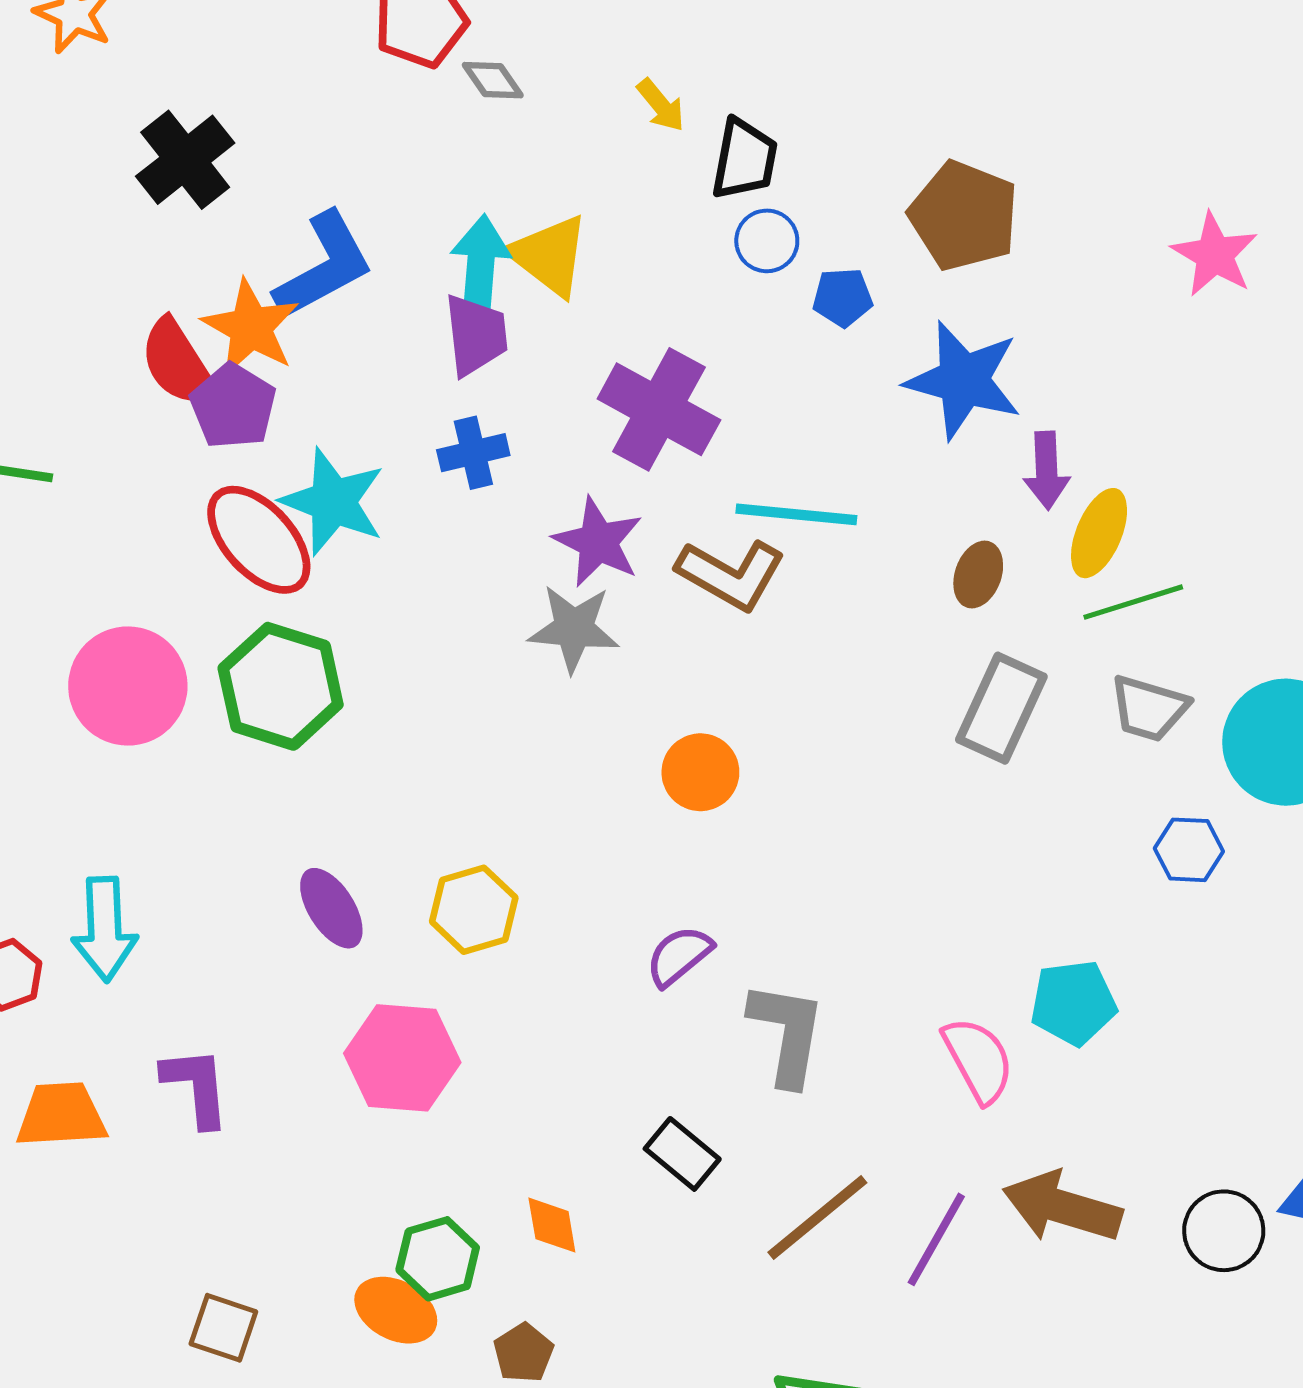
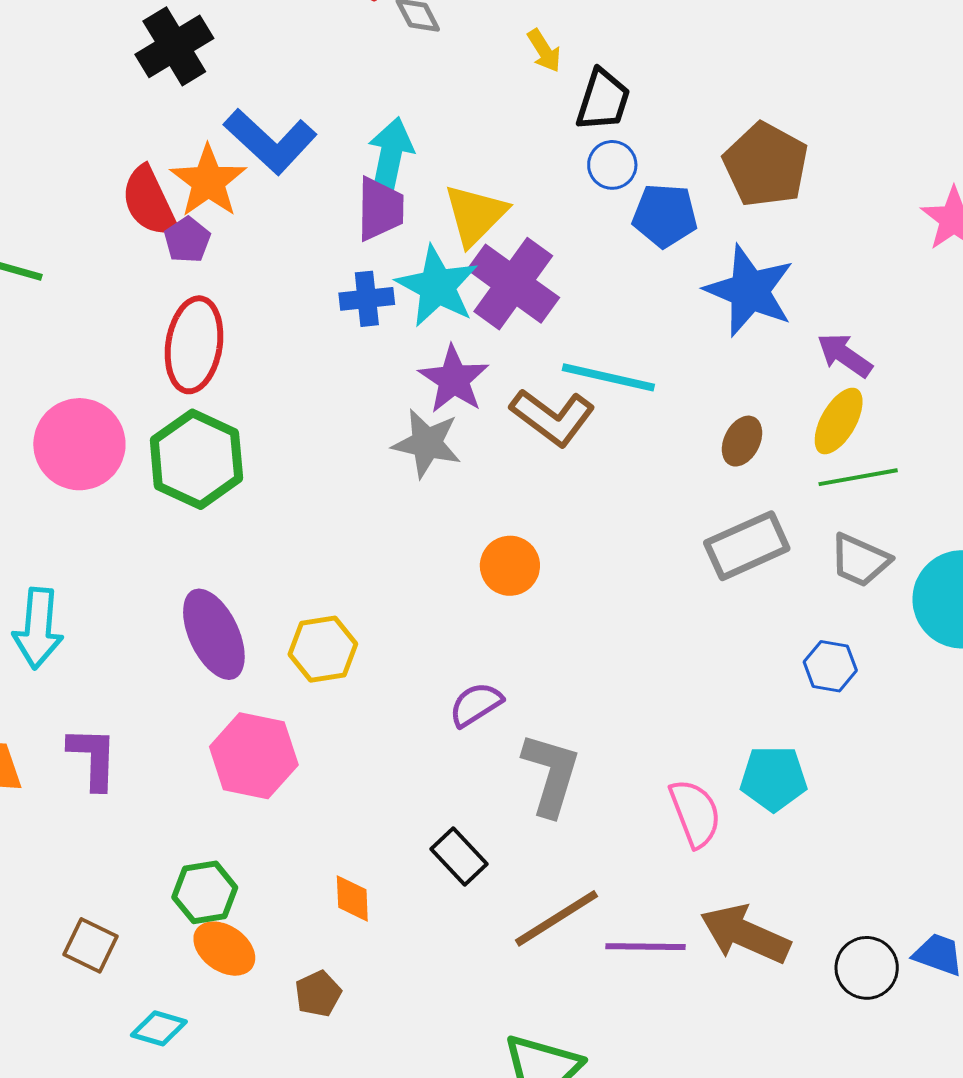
yellow triangle: (549, 255) -> (475, 215), moved, turned 30
blue L-shape: (324, 266) -> (270, 141), turned 64
blue pentagon: (843, 297) -> (665, 216), size x1.4
purple pentagon: (233, 406) -> (187, 240), size x0.7
purple arrow: (1047, 470) -> (845, 355), moved, turned 120
cyan star: (333, 502) -> (437, 286), moved
red ellipse: (259, 540) -> (194, 345), turned 44
gray rectangle: (1001, 708) -> (747, 546), turned 34
blue hexagon: (1189, 850) -> (830, 666), moved
purple ellipse: (331, 908) -> (214, 634), size x1.4
purple line: (936, 1239) -> (645, 947), turned 54
green hexagon: (438, 1259) -> (205, 892), moved

